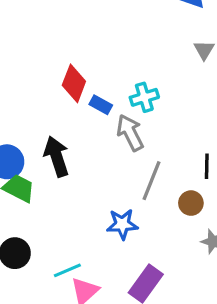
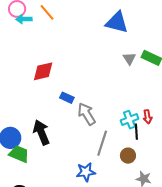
red diamond: (74, 83) -> (43, 71), moved, turned 60
cyan cross: (144, 97) -> (129, 120), moved

